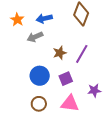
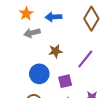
gray arrow: (35, 37) -> (32, 33), moved
brown star: (60, 53) -> (55, 51), moved

